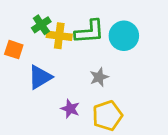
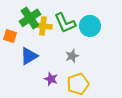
green cross: (41, 25) -> (30, 18), size x1.5
green L-shape: (89, 32) -> (65, 23), turned 70

